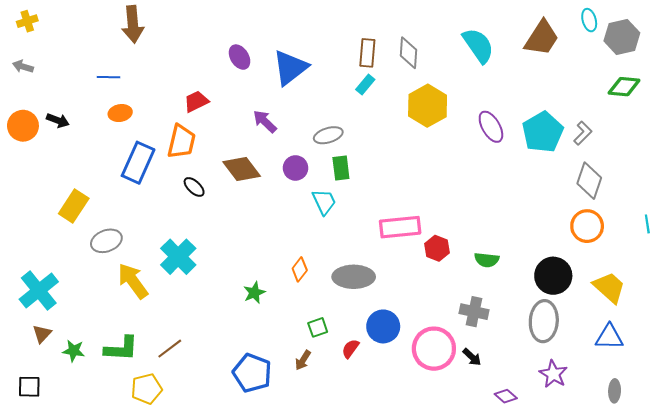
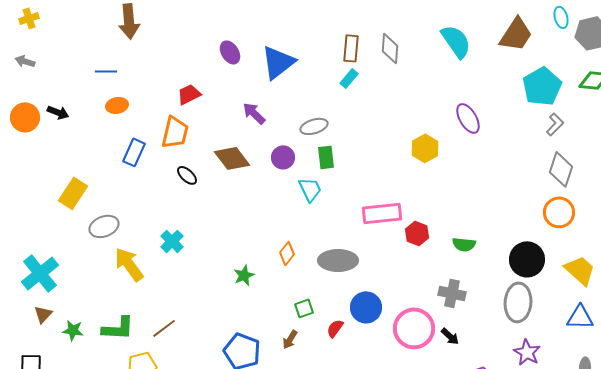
yellow hexagon: (428, 106) -> (425, 148), moved, size x0.7
cyan pentagon: (543, 132) -> (542, 86), moved
blue rectangle: (138, 163) -> (134, 152), size x0.7
cyan cross: (178, 257) -> (172, 241), size x0.7

